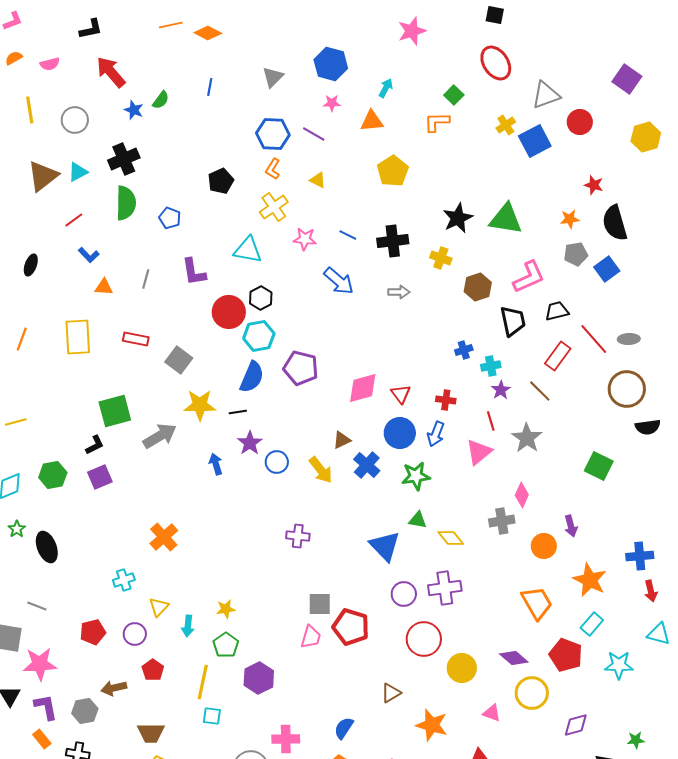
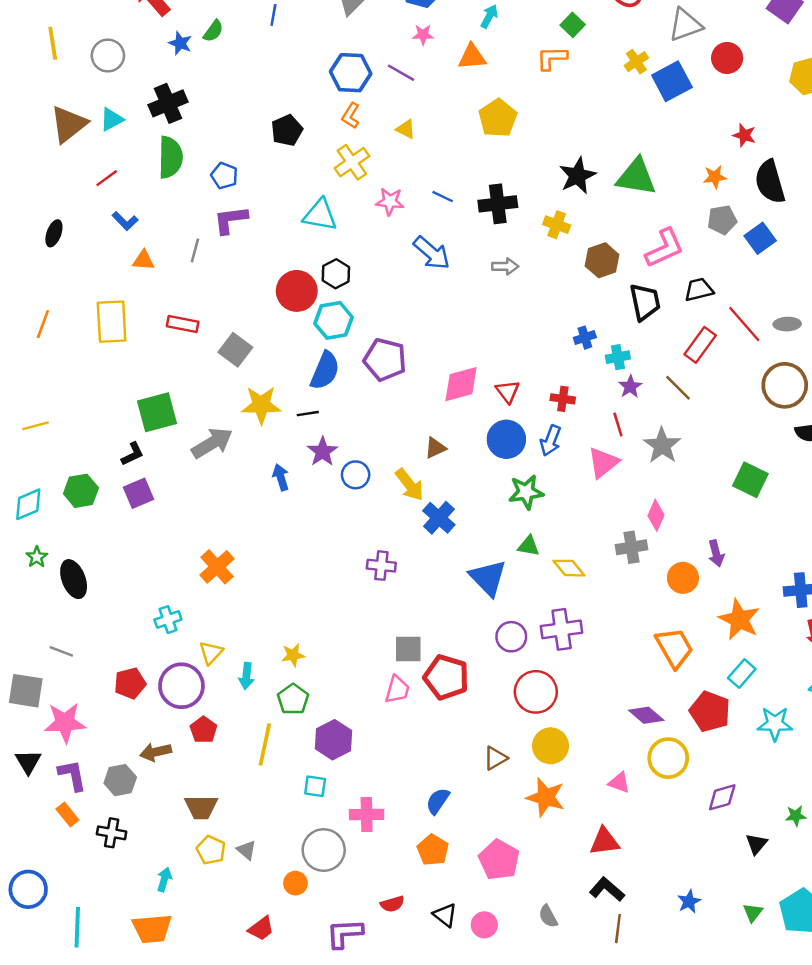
purple L-shape: (194, 272) -> (231, 220), moved, turned 92
blue cross: (367, 465) -> (439, 518), moved
purple circle: (135, 634) -> (181, 686), size x1.6
yellow circle: (462, 668) -> (551, 746), moved
cyan square: (212, 716) -> (315, 786), moved

